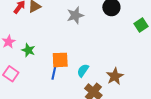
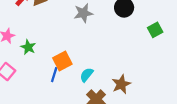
orange square: (60, 60) -> (62, 61), turned -30

